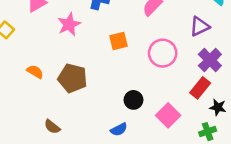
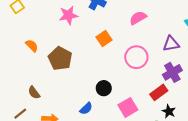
orange square: (118, 41) -> (104, 39), turned -35
blue semicircle: (119, 130) -> (86, 109), turned -32

